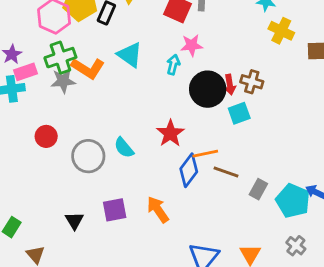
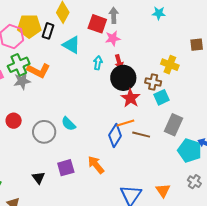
yellow cross: (281, 31) -> (170, 65), moved
pink star: (192, 45) -> (113, 38), moved
cyan triangle: (130, 55) -> (71, 45), moved
brown cross: (252, 82) -> (153, 82), moved
red arrow: (230, 85) -> (119, 62), moved
cyan square: (239, 113) -> (162, 97), moved
red star: (170, 133) -> (130, 98), moved
gray rectangle: (258, 189) -> (174, 125), moved, size x1.5

